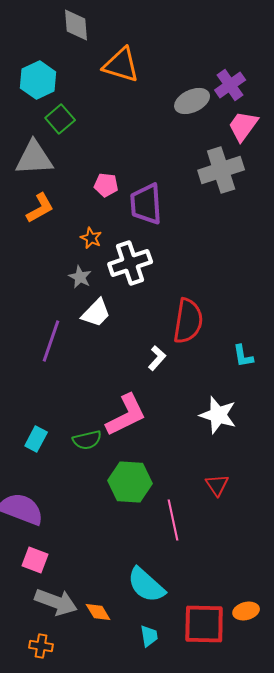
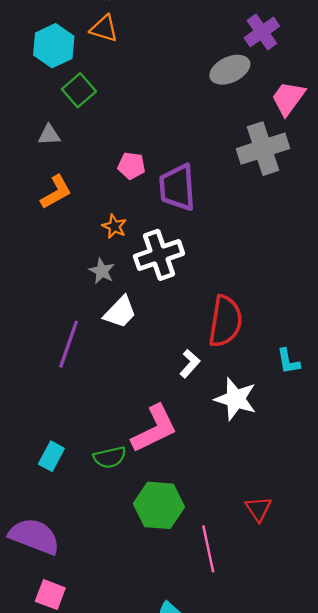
orange triangle: (121, 65) -> (104, 28), moved, size x0.7
purple cross: (230, 85) -> (262, 32), moved
gray triangle: (34, 158) -> (49, 135), size x0.5
white star: (218, 415) -> (236, 399), moved

